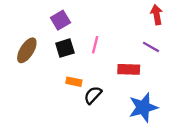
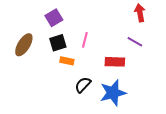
orange rectangle: (74, 82) -> (67, 61), moved
blue star: (143, 107) -> (113, 93), moved

